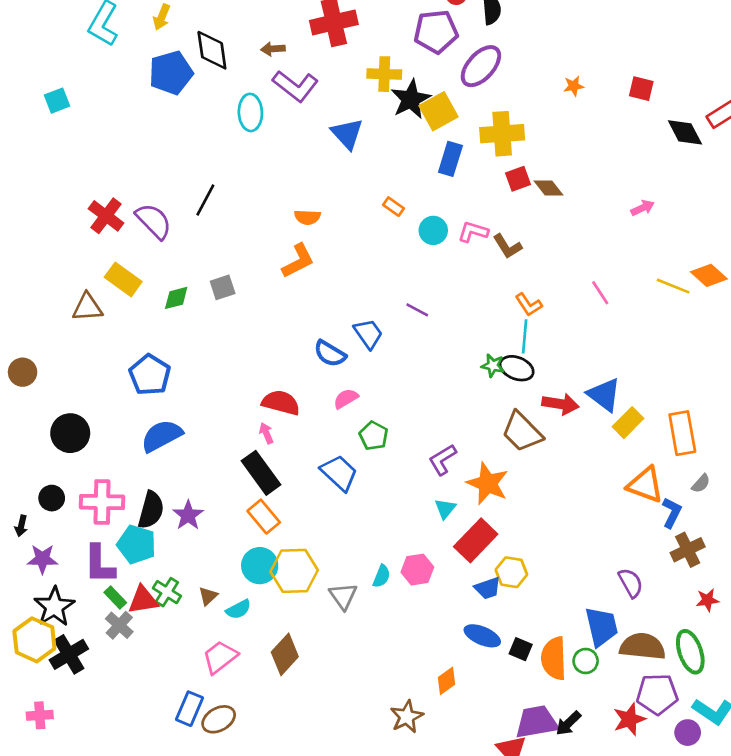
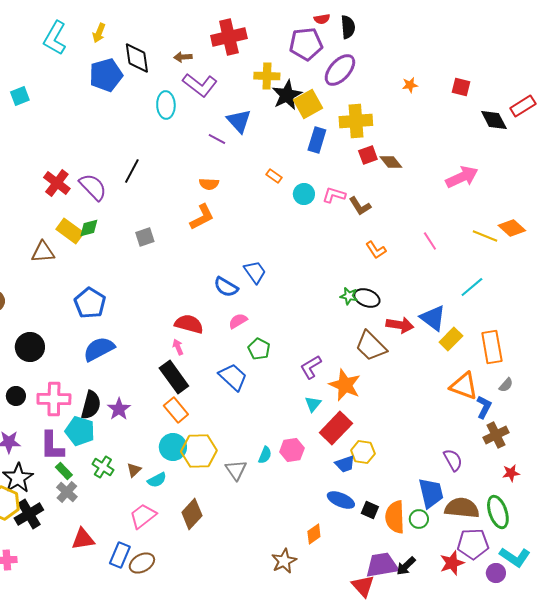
pink arrow: (643, 208) -> (462, 177), size x1.8
green diamond: (176, 298) -> (89, 228), moved
purple line: (417, 310) -> (217, 139), moved
cyan line: (525, 336) -> (472, 287), moved, turned 45
red triangle: (143, 600) -> (83, 539), moved

